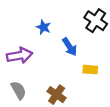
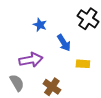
purple arrow: (20, 55) -> (31, 60), moved

